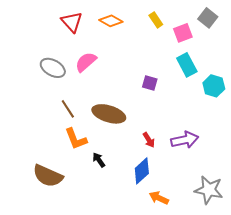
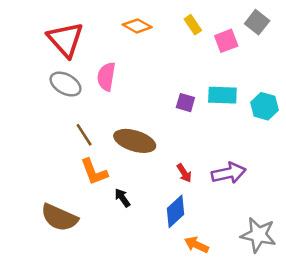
red triangle: (72, 22) -> (66, 40), moved, size x1.4
pink semicircle: (86, 62) -> (106, 77), turned -40
cyan rectangle: (187, 65) -> (222, 95), moved, turned -60

